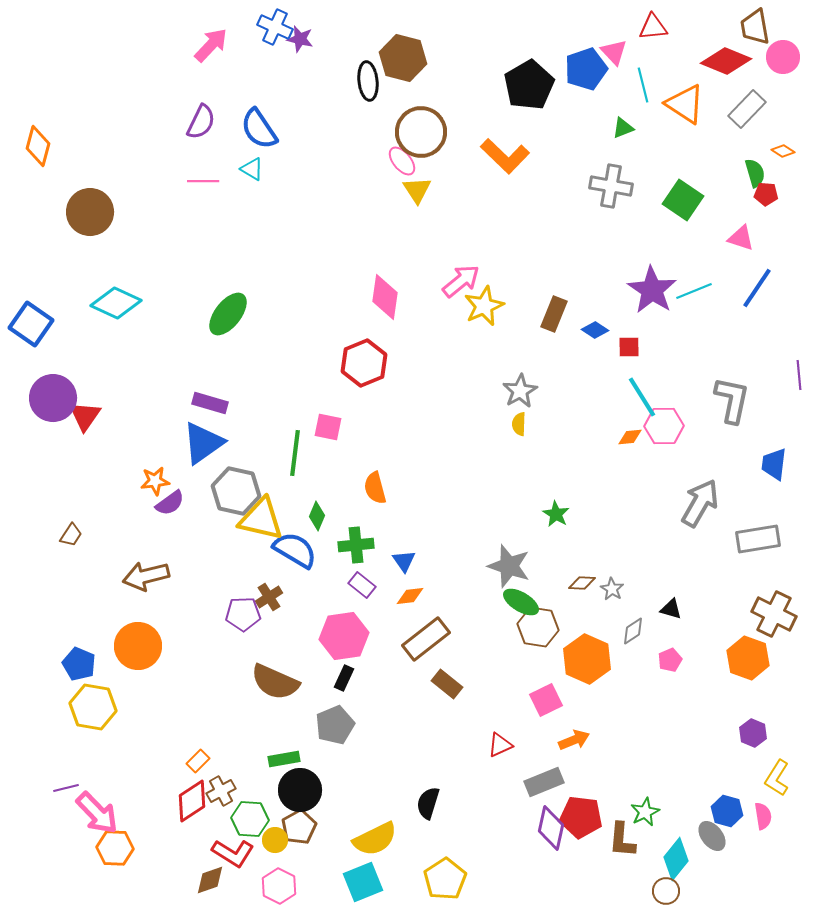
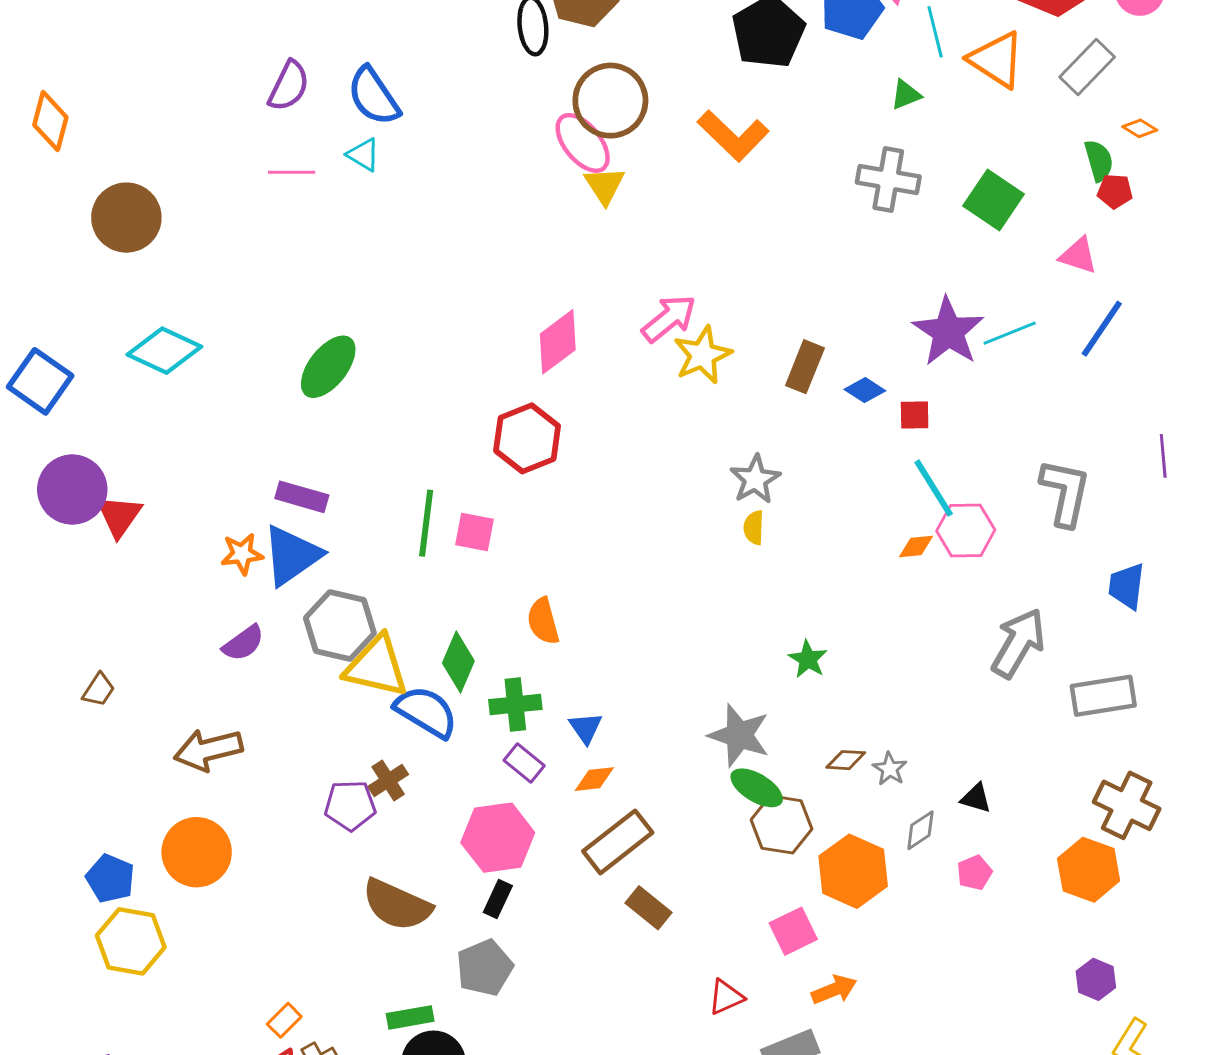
pink ellipse: (402, 161) -> (583, 143), size x1.4
pink diamond: (385, 297) -> (558, 342), turned 45
green line: (295, 453) -> (426, 523), moved
orange star: (155, 481) -> (242, 554), moved
green diamond: (317, 516) -> (458, 662), size x1.4

